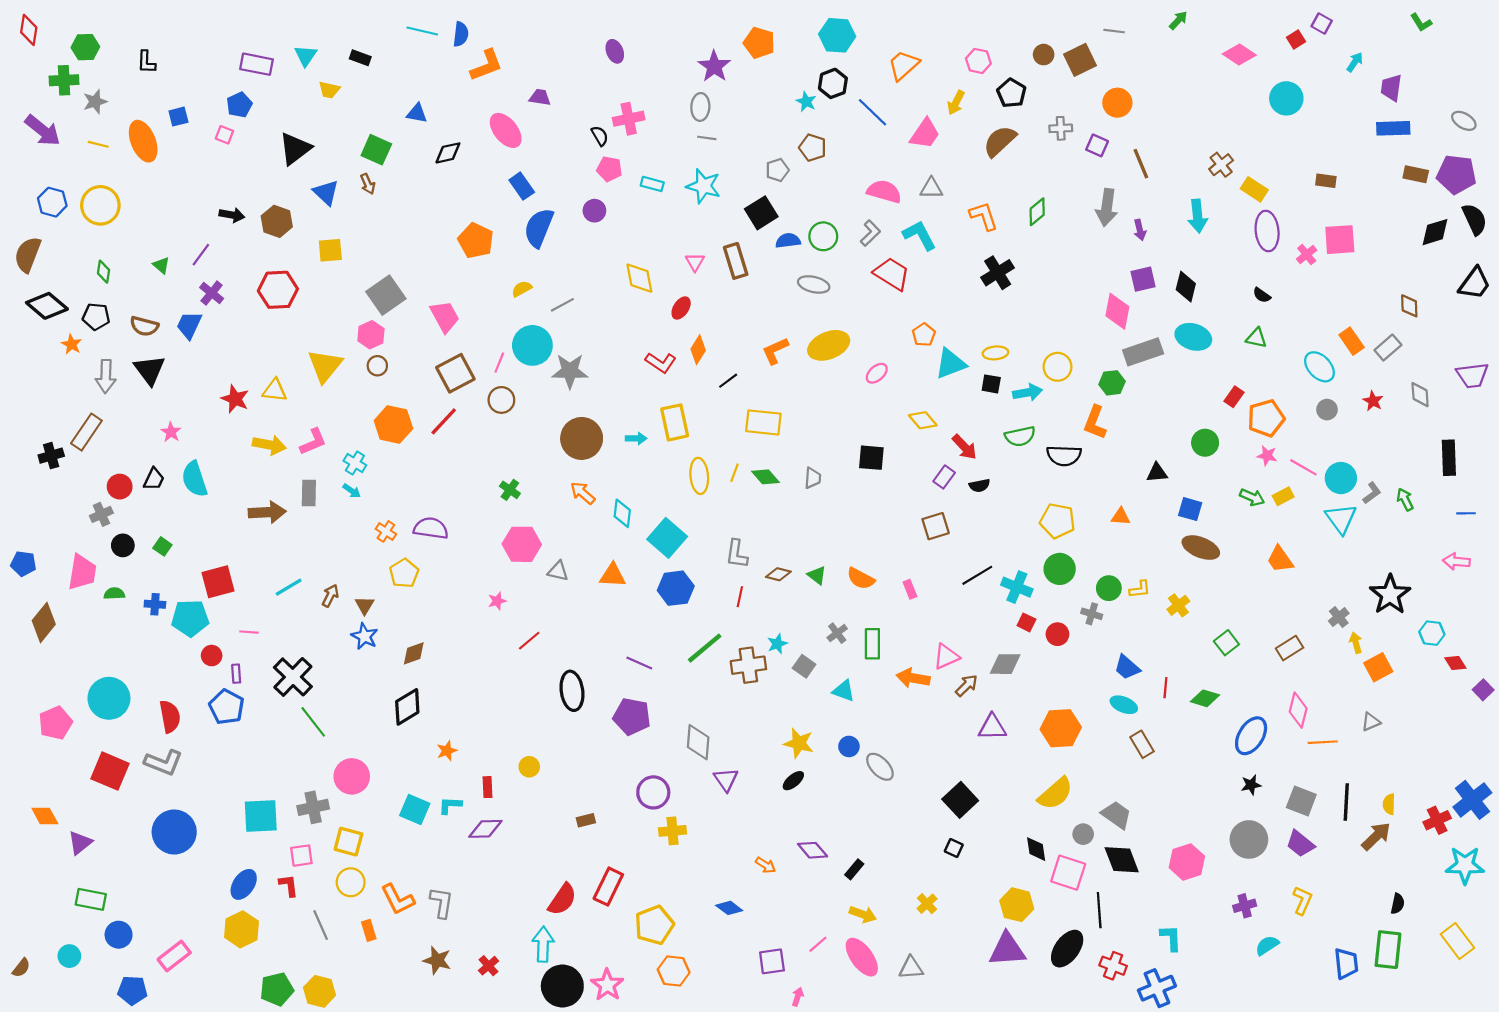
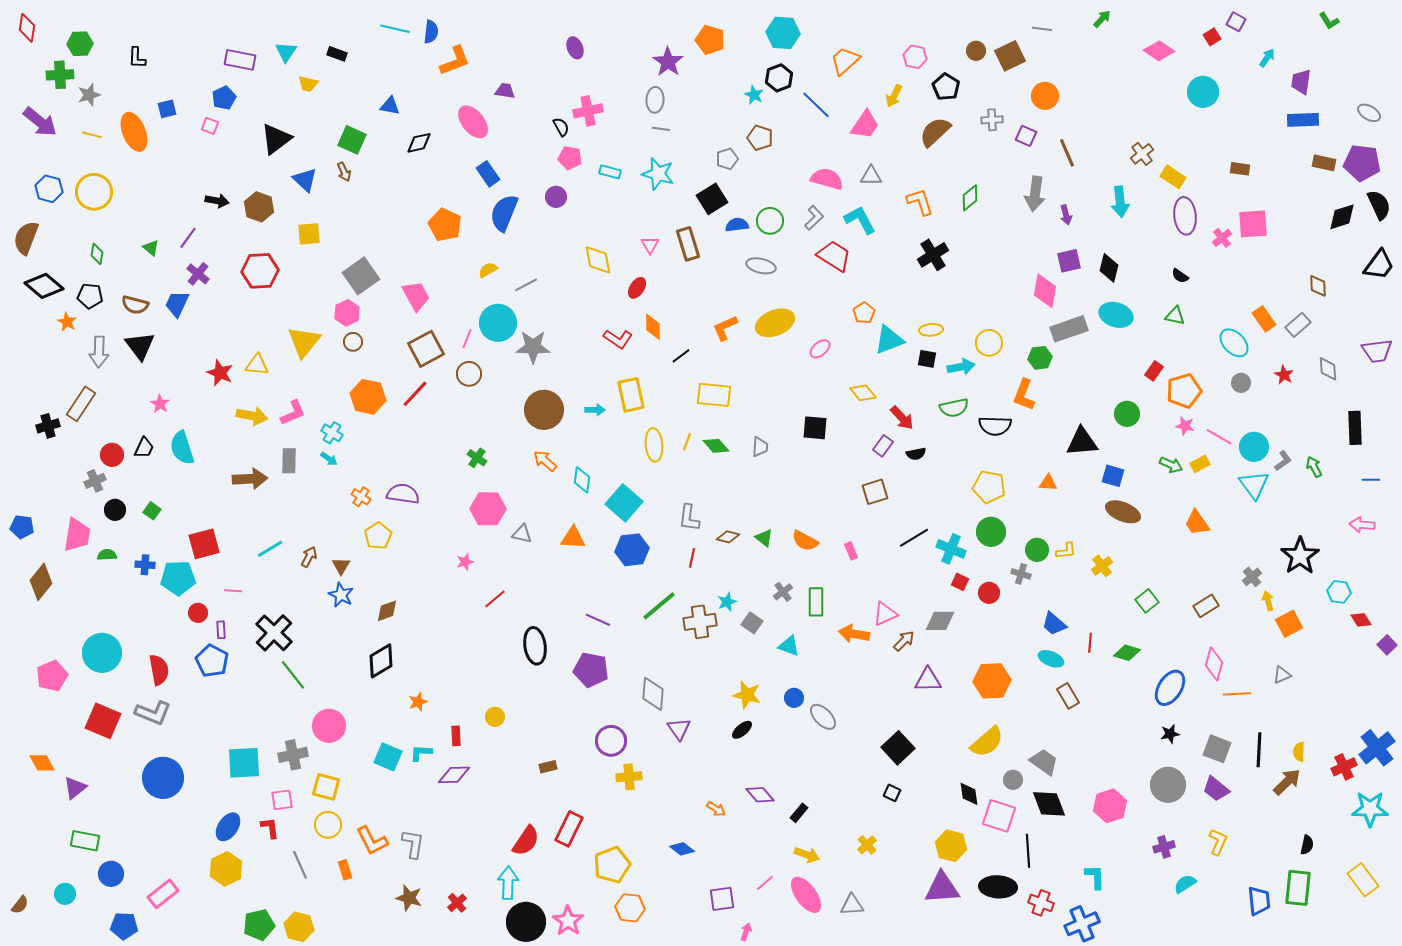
orange diamond: (698, 350) -> (653, 327), turned -32
black triangle: (1157, 473) -> (1082, 442), size x1.6
black ellipse: (1067, 949) -> (998, 887), turned 57

